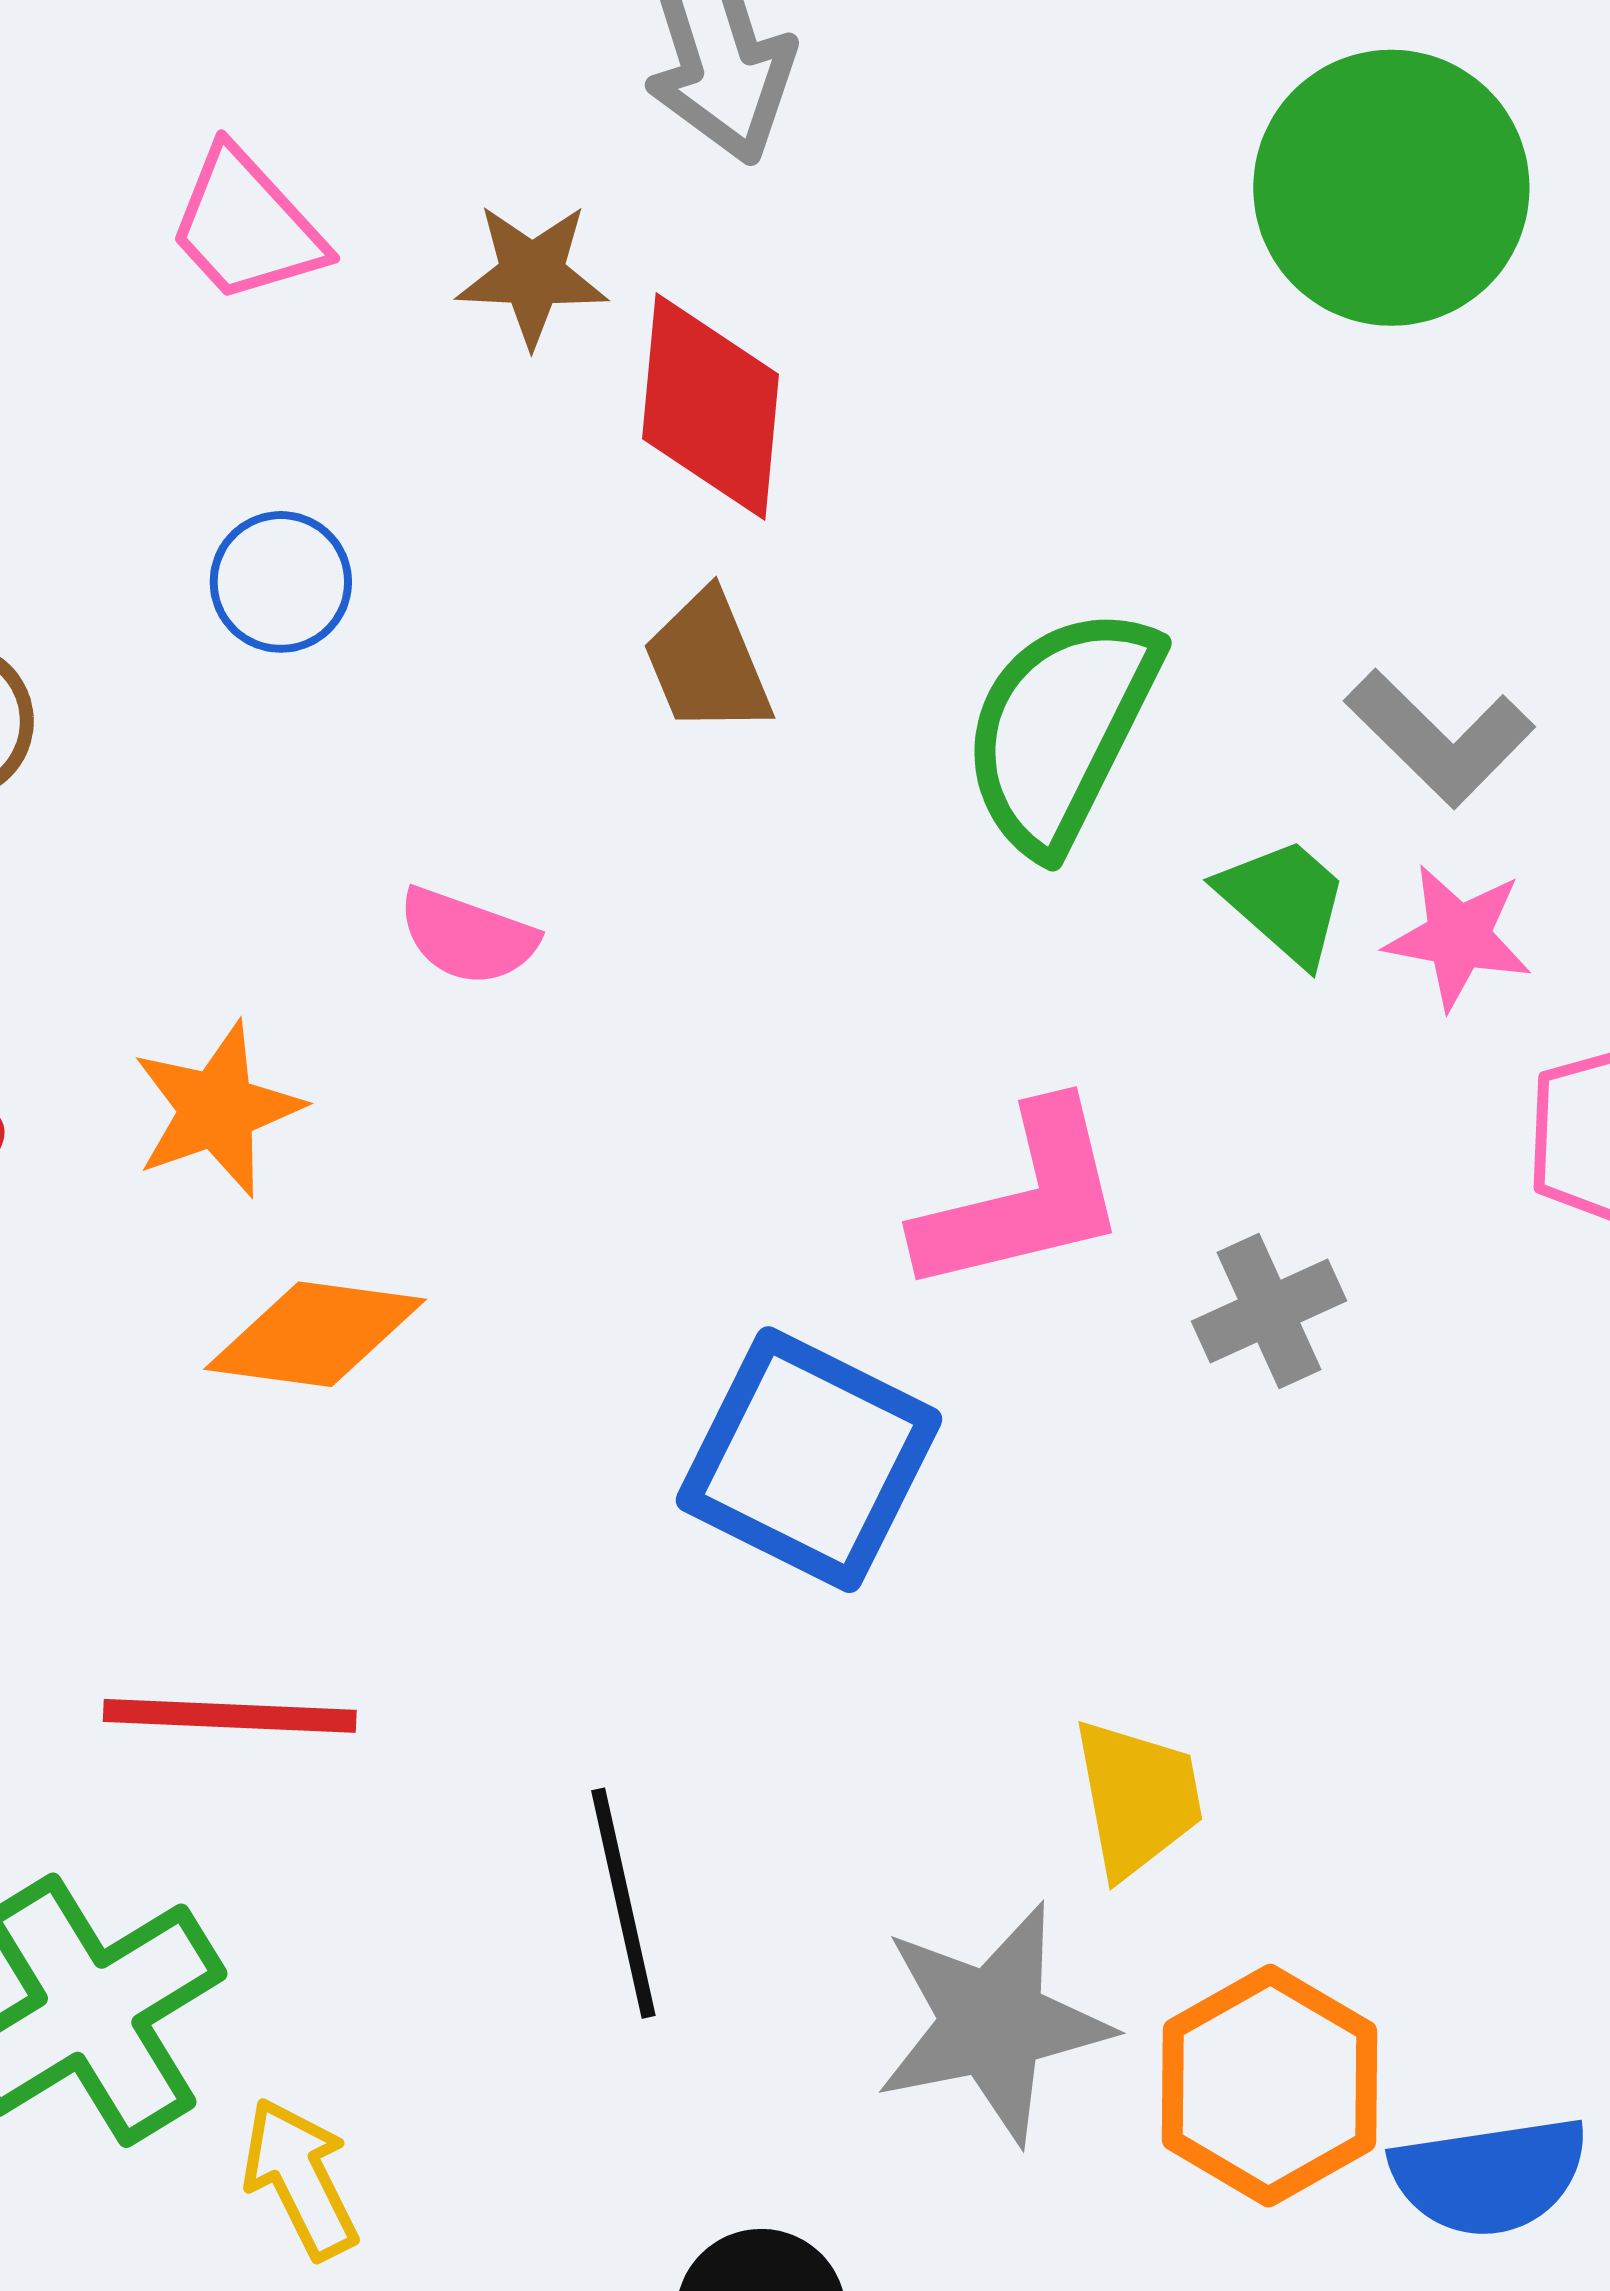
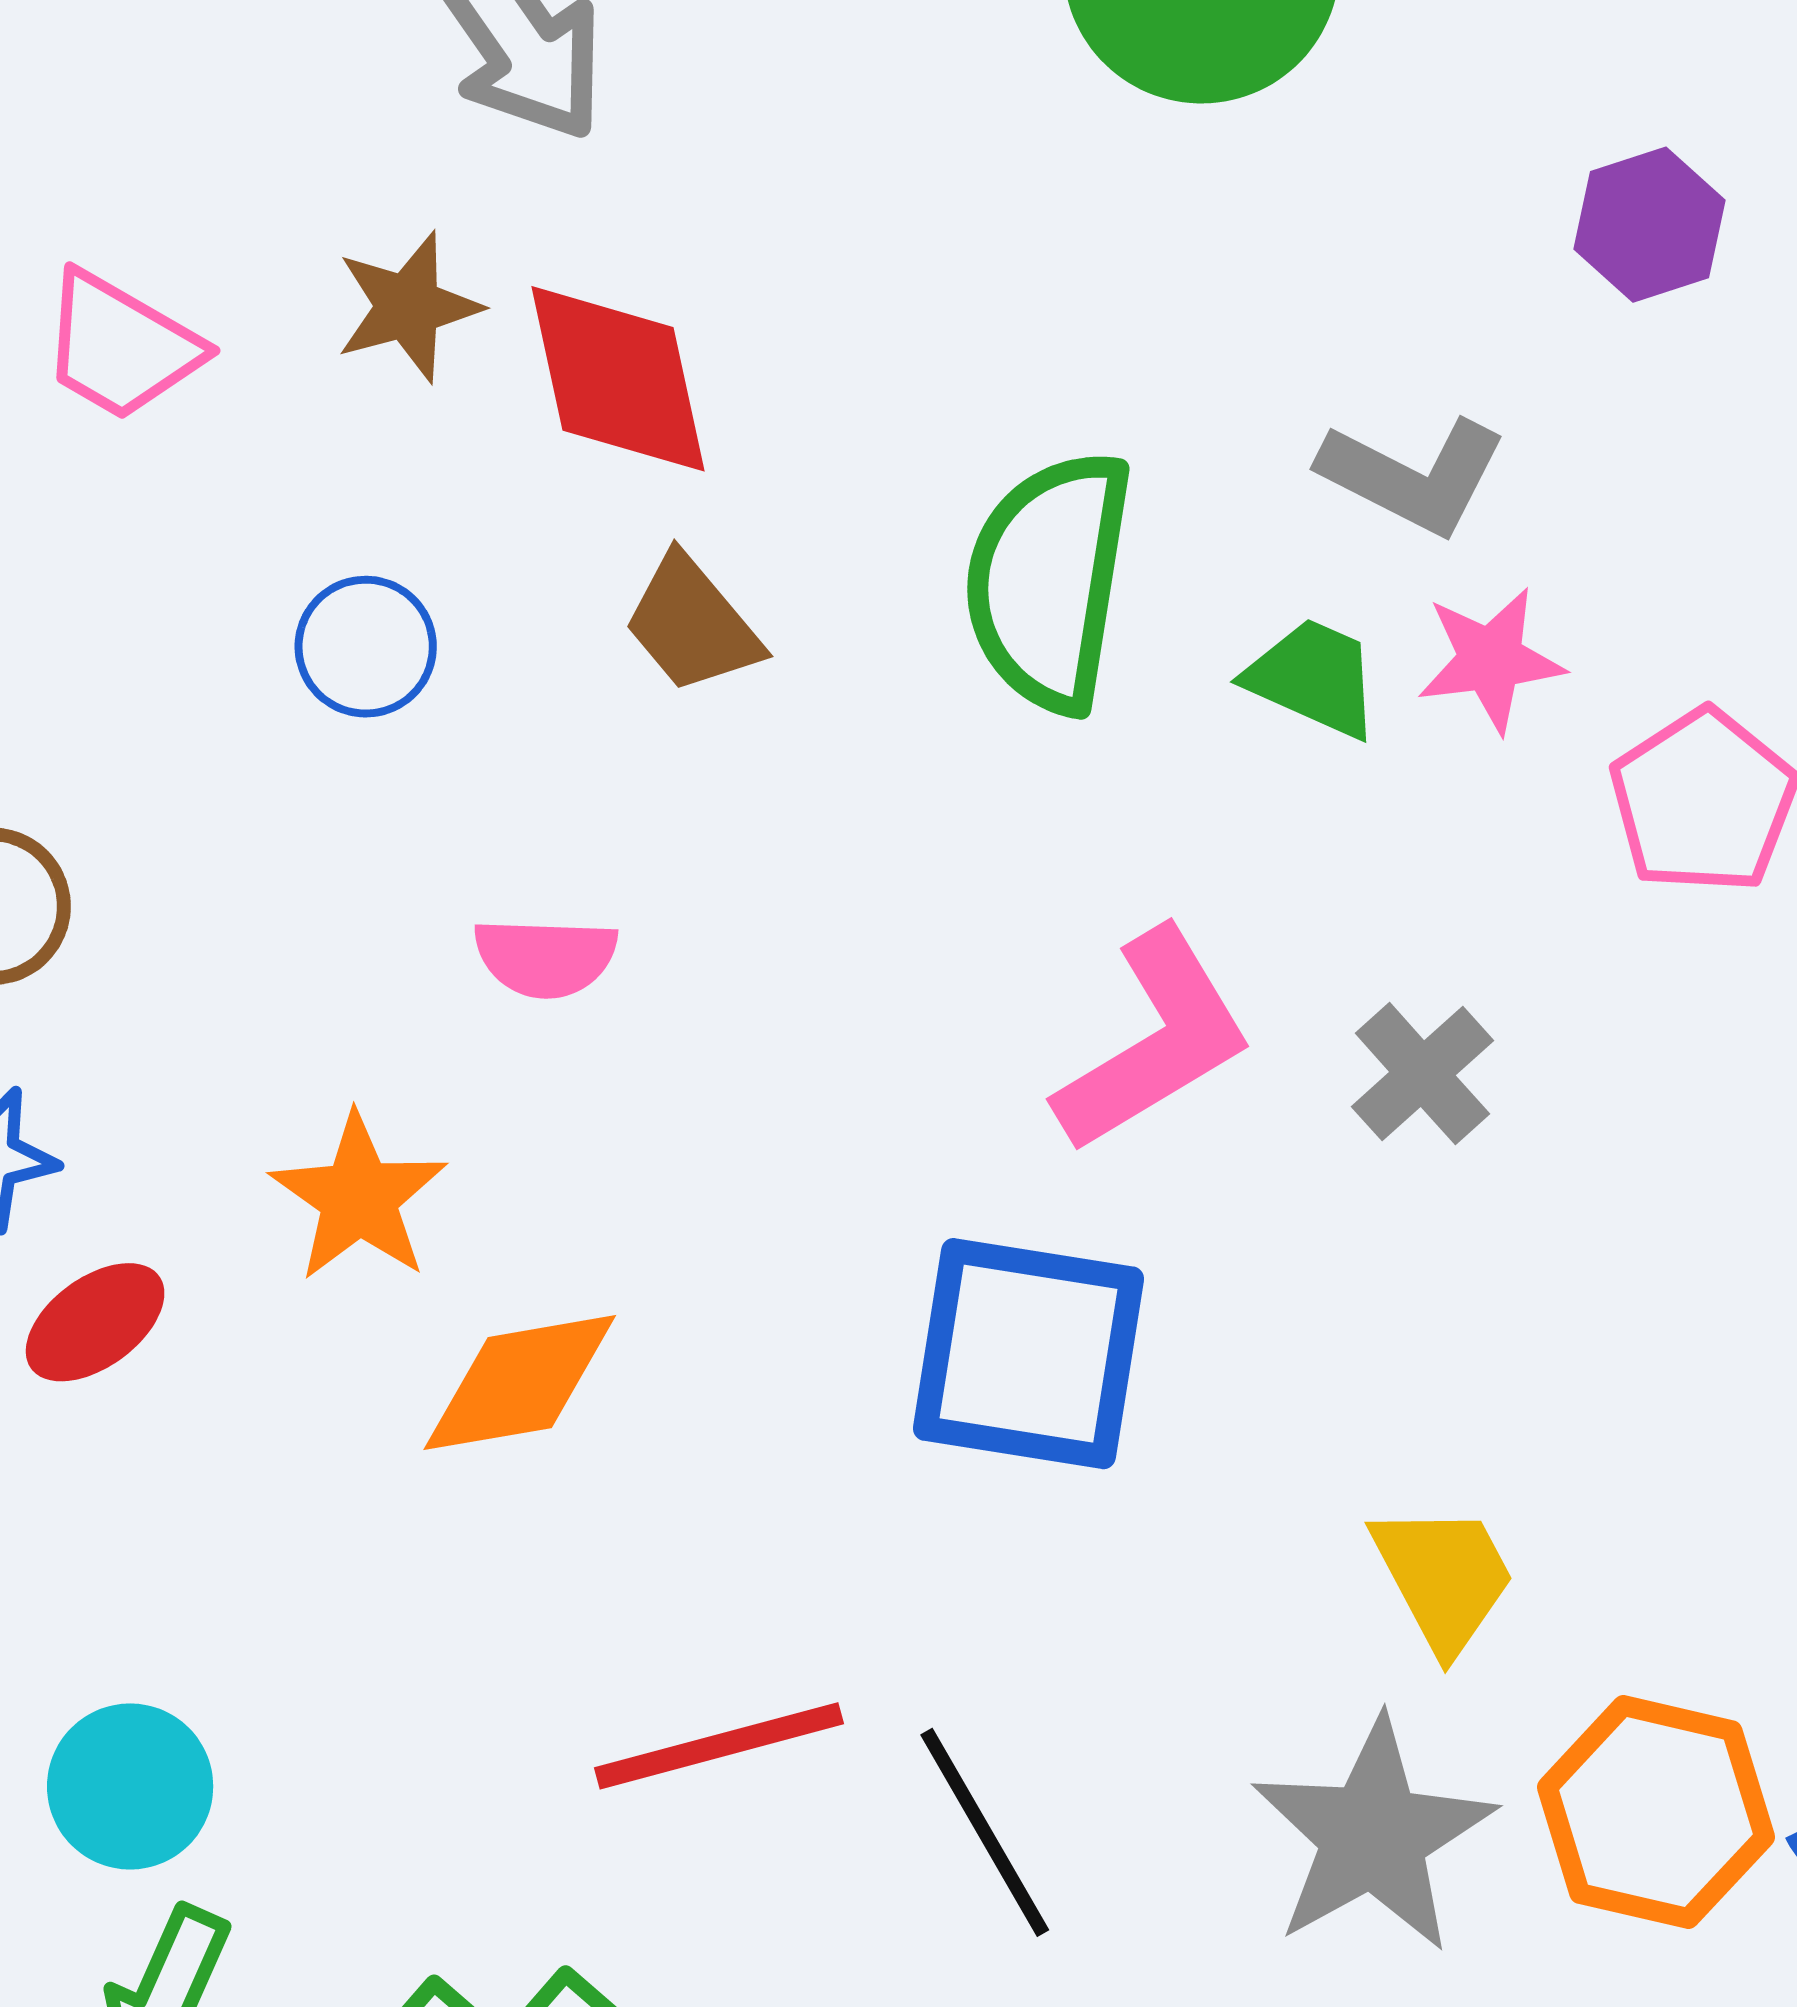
blue circle: (281, 582) -> (366, 647), moved
red line: (230, 1716) -> (719, 1746), moved

